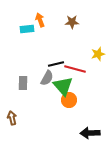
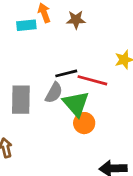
brown star: (72, 22) -> (76, 20), moved
gray rectangle: (23, 83) -> (21, 100), size x1.5

